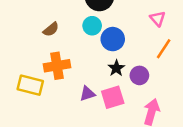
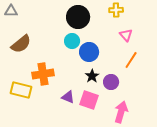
brown semicircle: (51, 29) -> (21, 44), moved, size x1.5
purple triangle: (87, 94) -> (68, 97), turned 40
pink square: (113, 97) -> (89, 100), turned 36

